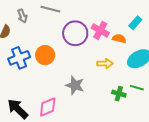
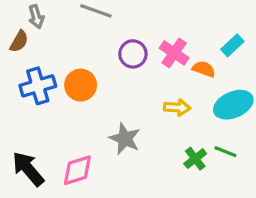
gray arrow: (22, 16) -> (36, 17), moved
purple circle: (75, 33) -> (133, 54), size x0.7
green cross: (119, 94) -> (195, 159), turned 32

